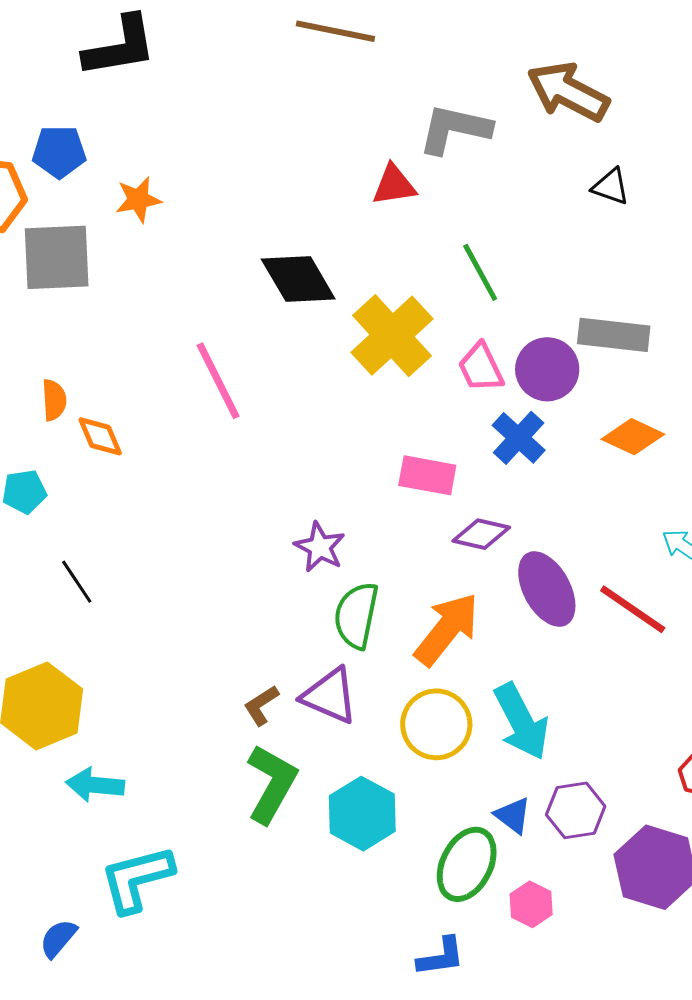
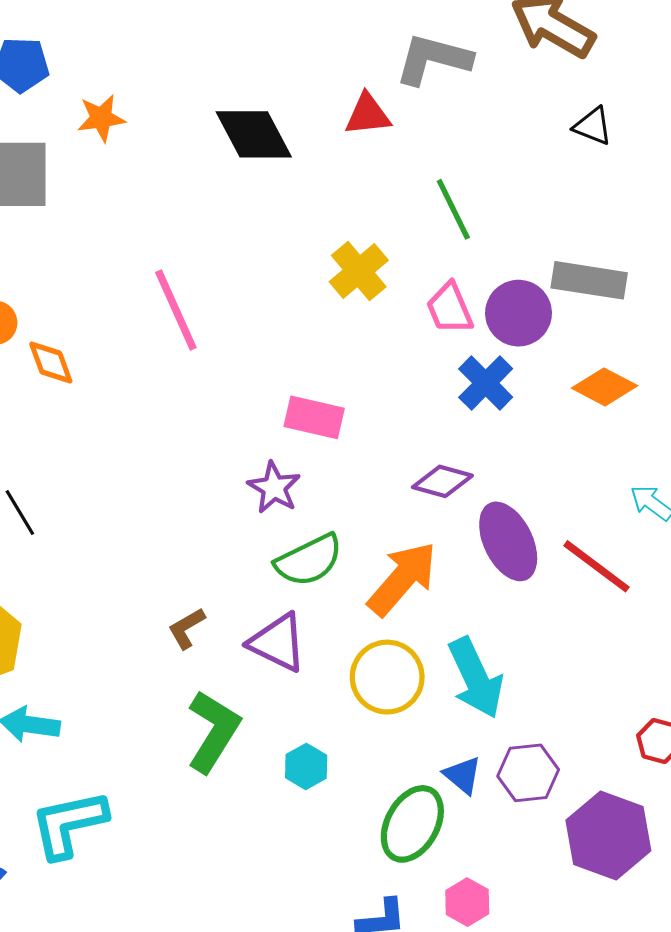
black diamond: (298, 279) -> (254, 134), moved
yellow cross: (392, 336) -> (359, 271), size x0.7
pink rectangle: (427, 475) -> (314, 417), moved
green semicircle: (356, 615) -> (309, 560), turned -130
brown L-shape: (261, 705) -> (187, 628), moved
cyan hexagon: (362, 814) -> (306, 766), size x0.6
pink hexagon: (531, 904) -> (467, 902), moved

